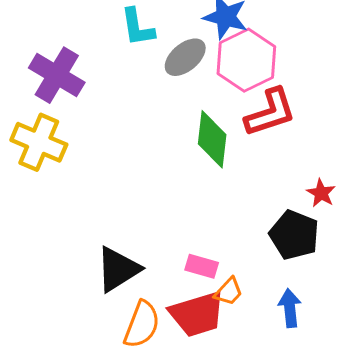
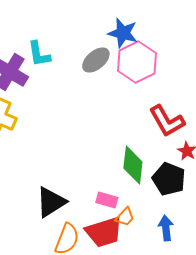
cyan L-shape: (137, 27) -> (39, 54), moved
red L-shape: (270, 112) -> (167, 121), moved, turned 78
green diamond: (212, 139) -> (133, 165), moved

